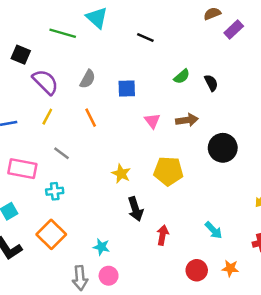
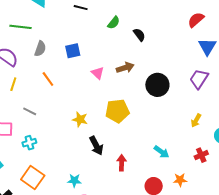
green line: (63, 33) -> (21, 27), moved
green semicircle: (182, 76) -> (114, 23), moved

